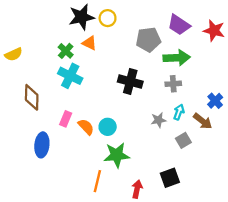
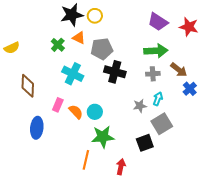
gray pentagon: (148, 40) -> (102, 49), moved
cyan cross: (70, 76) -> (73, 74), moved
brown arrow: (203, 121) -> (179, 70), moved
gray square: (183, 140) -> (162, 124), size x1.5
black square: (170, 178) -> (145, 143), moved

